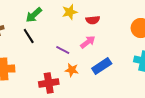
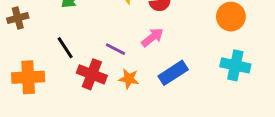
black line: (29, 36) -> (65, 48), moved
red cross: (49, 83) -> (92, 74), moved, turned 30

